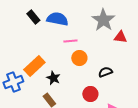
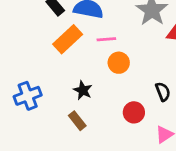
orange rectangle: (34, 66) -> (68, 39), moved
black semicircle: (105, 72) -> (163, 92), moved, turned 88

